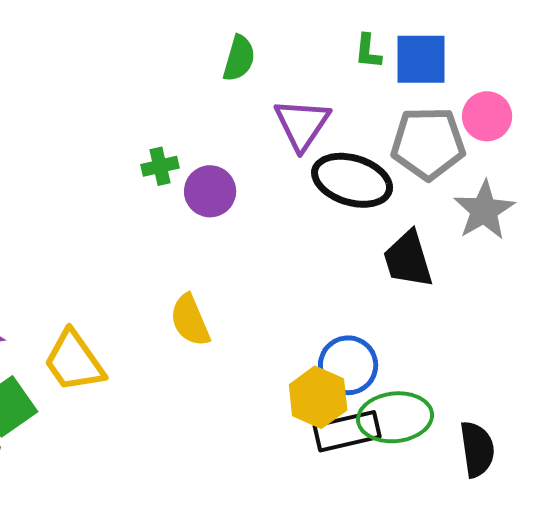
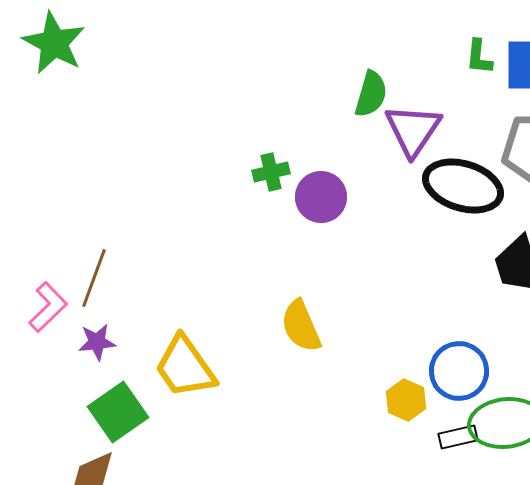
green semicircle: (239, 58) -> (371, 94), moved
yellow hexagon: (318, 397) -> (406, 400), moved, size x0.7
black rectangle: (347, 431) -> (458, 437), size x0.6

